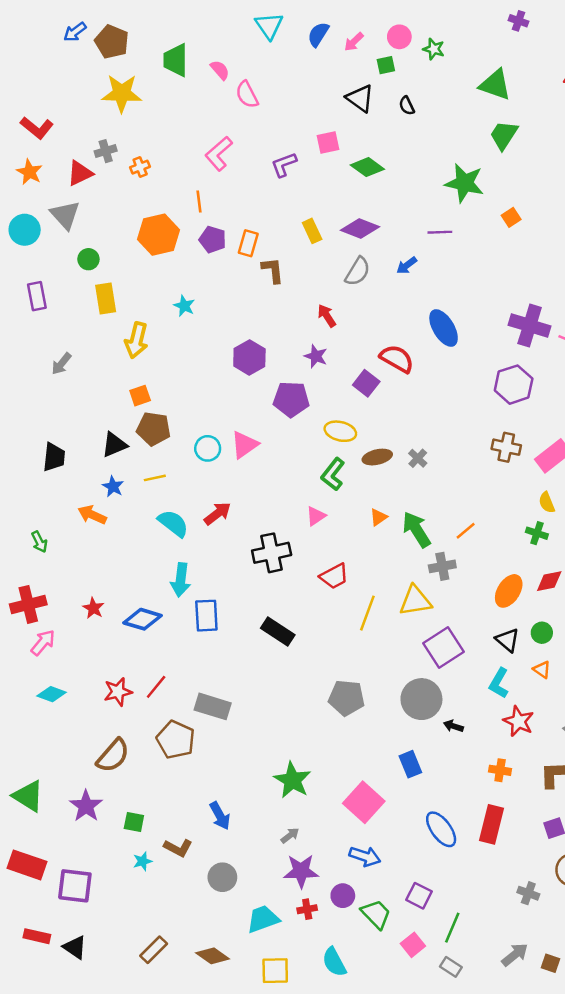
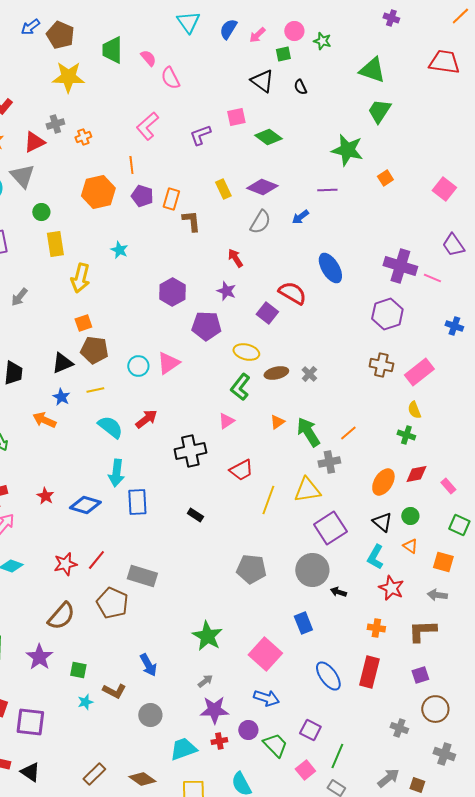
black rectangle: (278, 631) -> (195, 515), size x0.6

